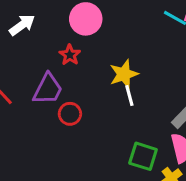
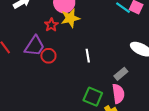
yellow star: (124, 74) -> (70, 18), moved
red circle: (70, 114) -> (48, 56), moved

